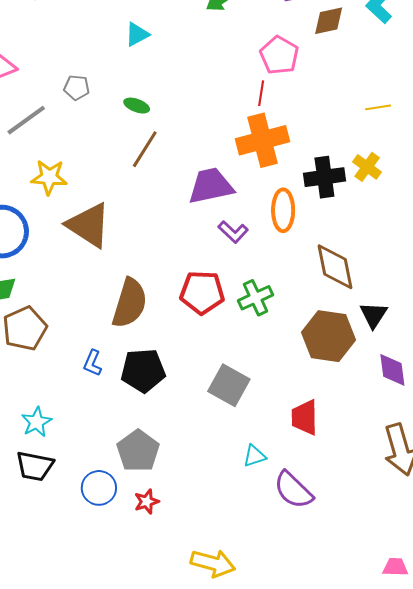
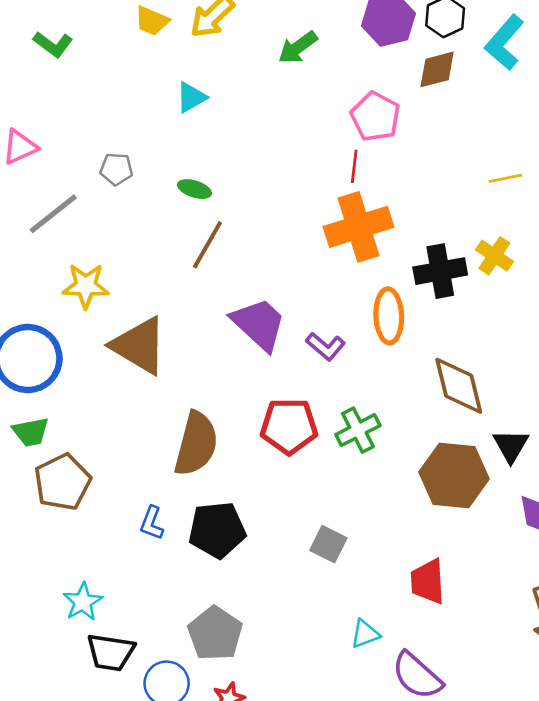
purple trapezoid: (211, 186) -> (259, 324), moved, turned 57
gray square: (229, 385) -> (328, 544), size x0.7
black trapezoid: (35, 466) -> (111, 652), moved

